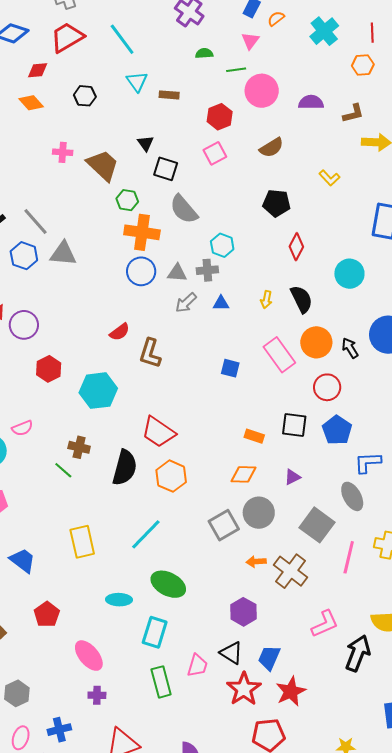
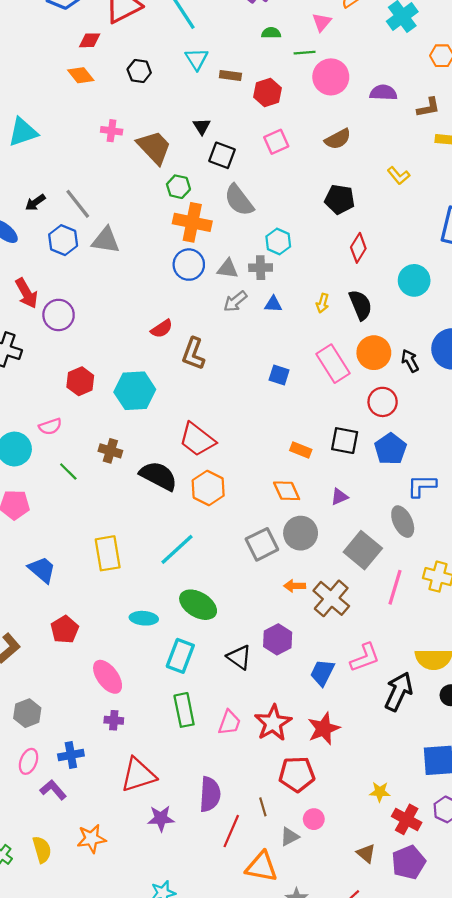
red hexagon: (220, 117) -> (268, 93), moved
red hexagon: (49, 369) -> (80, 381), moved
black semicircle: (125, 468) -> (158, 476), turned -81
green line: (63, 470) -> (68, 471), moved
orange diamond: (244, 474) -> (287, 491), turned 60
black triangle: (231, 653) -> (239, 657), moved
blue trapezoid: (269, 658) -> (322, 673), moved
pink trapezoid: (197, 666) -> (229, 723), moved

